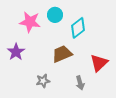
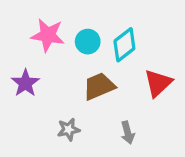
cyan circle: (55, 15) -> (88, 42), moved
red triangle: (99, 63) -> (158, 83), moved

